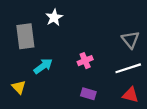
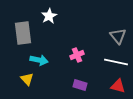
cyan arrow: (43, 66) -> (39, 60), turned 48
white line: (128, 68) -> (116, 62), turned 30
yellow triangle: (19, 87) -> (27, 79), moved

